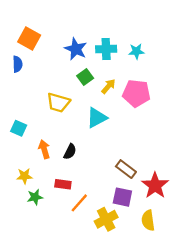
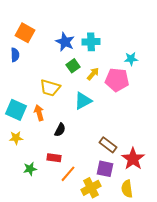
cyan star: (136, 51) -> (131, 59), moved
cyan square: (19, 128) -> (16, 110), size x1.5
orange arrow: (44, 149) -> (39, 113), moved
yellow star: (24, 176) -> (16, 138), moved

